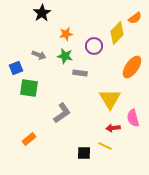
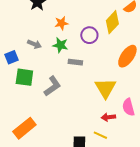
gray L-shape: (62, 113) -> (52, 86), moved
orange rectangle: (29, 139) -> (24, 128), size x1.6

